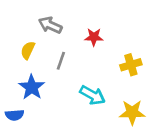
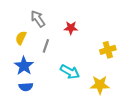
gray arrow: (50, 25) -> (38, 19), turned 30
yellow cross: (131, 65) -> (108, 50), moved
blue semicircle: (15, 115) -> (26, 87), moved

